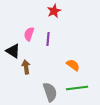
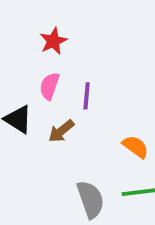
red star: (54, 11) -> (53, 41), moved
brown arrow: (26, 67) -> (61, 131), moved, turned -120

